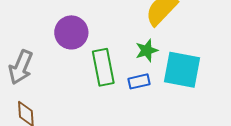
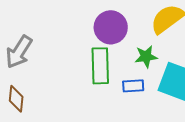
purple circle: (71, 32) -> (111, 27), moved

